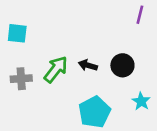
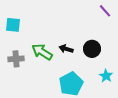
purple line: (140, 15) -> (105, 11), turned -56
green arrow: (56, 69) -> (42, 52), turned -95

